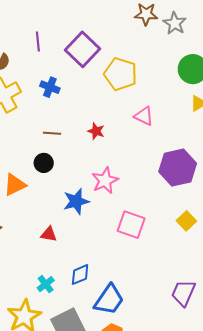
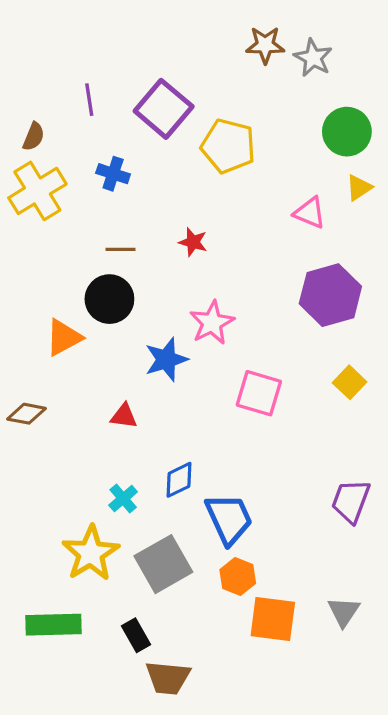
pink triangle: (144, 116) -> (310, 213), moved
black circle: (44, 163) -> (109, 299), size x1.5
blue trapezoid: (109, 300) -> (229, 519), turned -56

